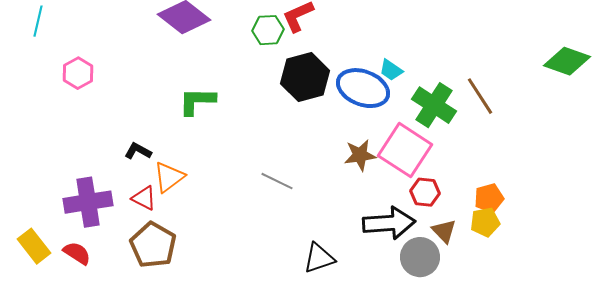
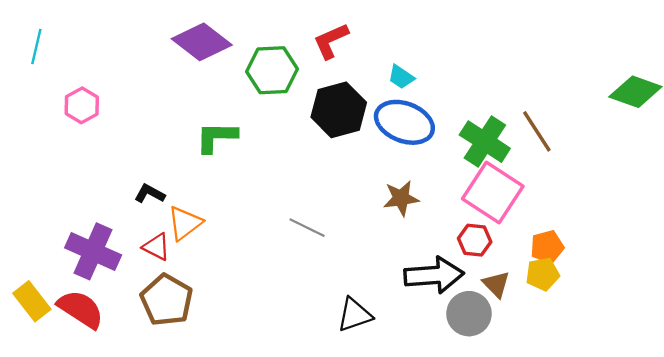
green hexagon: (268, 30) -> (272, 70), moved, size x1.4
cyan trapezoid: (391, 70) -> (401, 77), moved
pink square: (405, 150) -> (493, 193), moved
purple cross: (88, 202) -> (93, 251), turned 33
red semicircle: (77, 253) -> (81, 309), size x1.5

